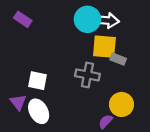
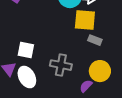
gray rectangle: (118, 59) -> (95, 40), moved
gray cross: (87, 75) -> (61, 65), moved

